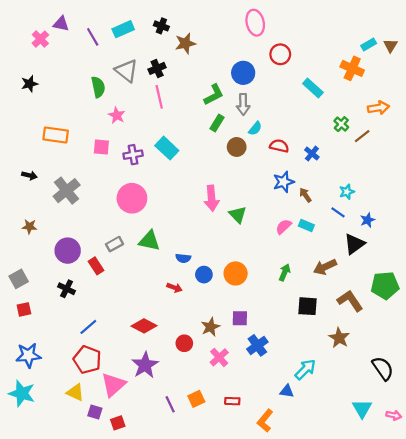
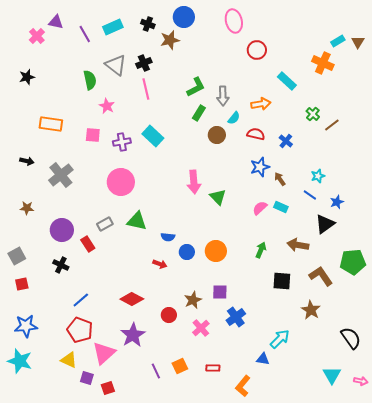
blue circle: (243, 73) -> (184, 17), moved
orange arrow: (378, 108) -> (261, 104), moved
brown arrow: (325, 267) -> (298, 245), turned 35

